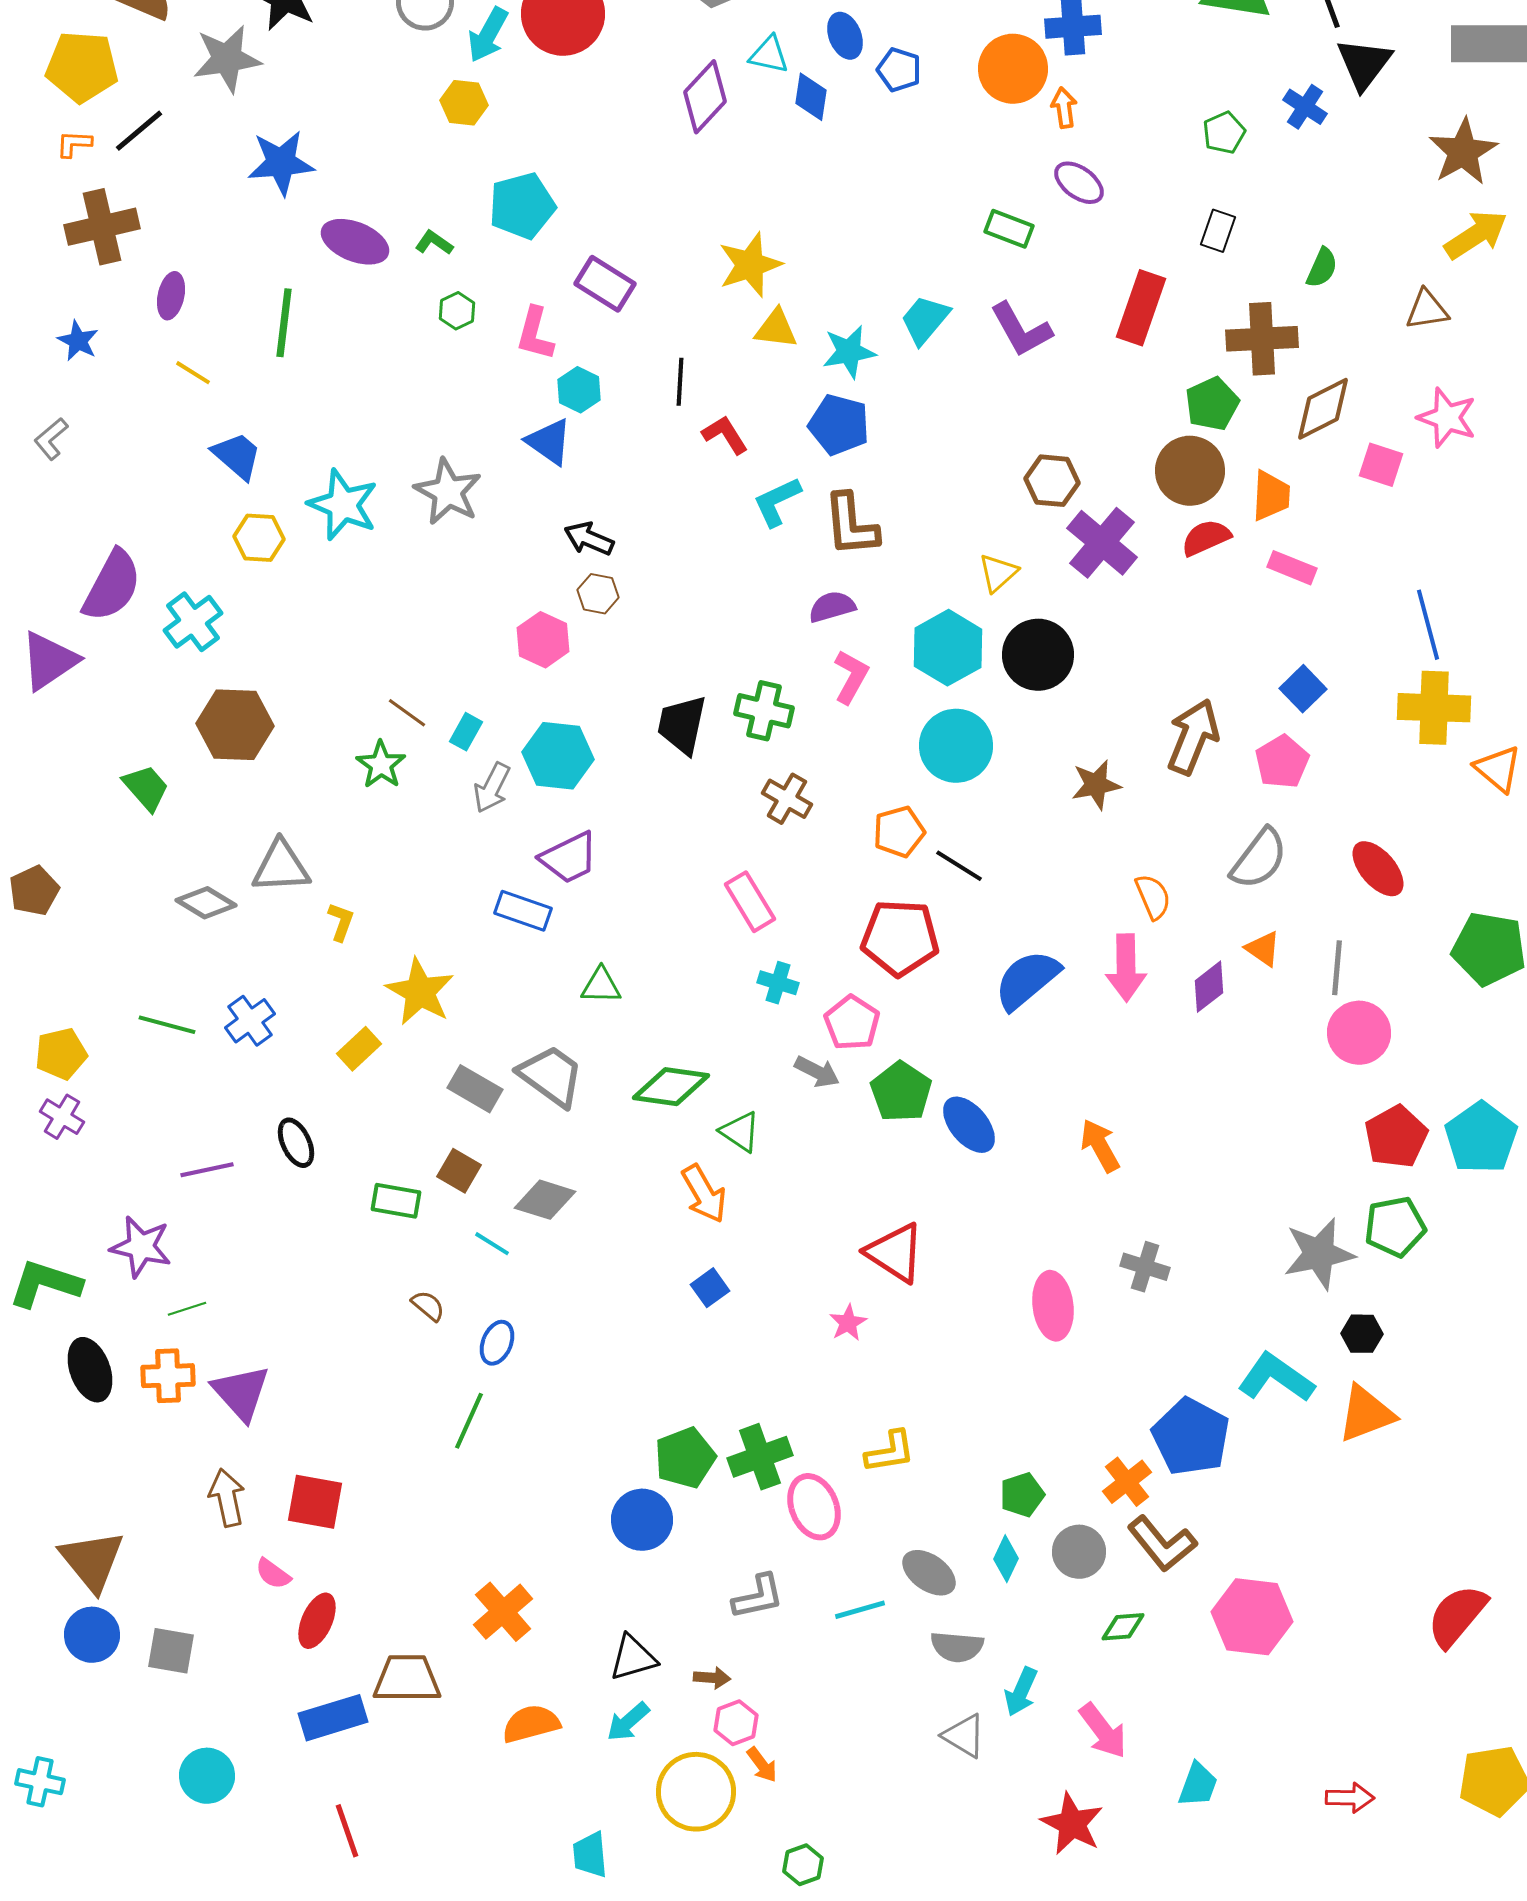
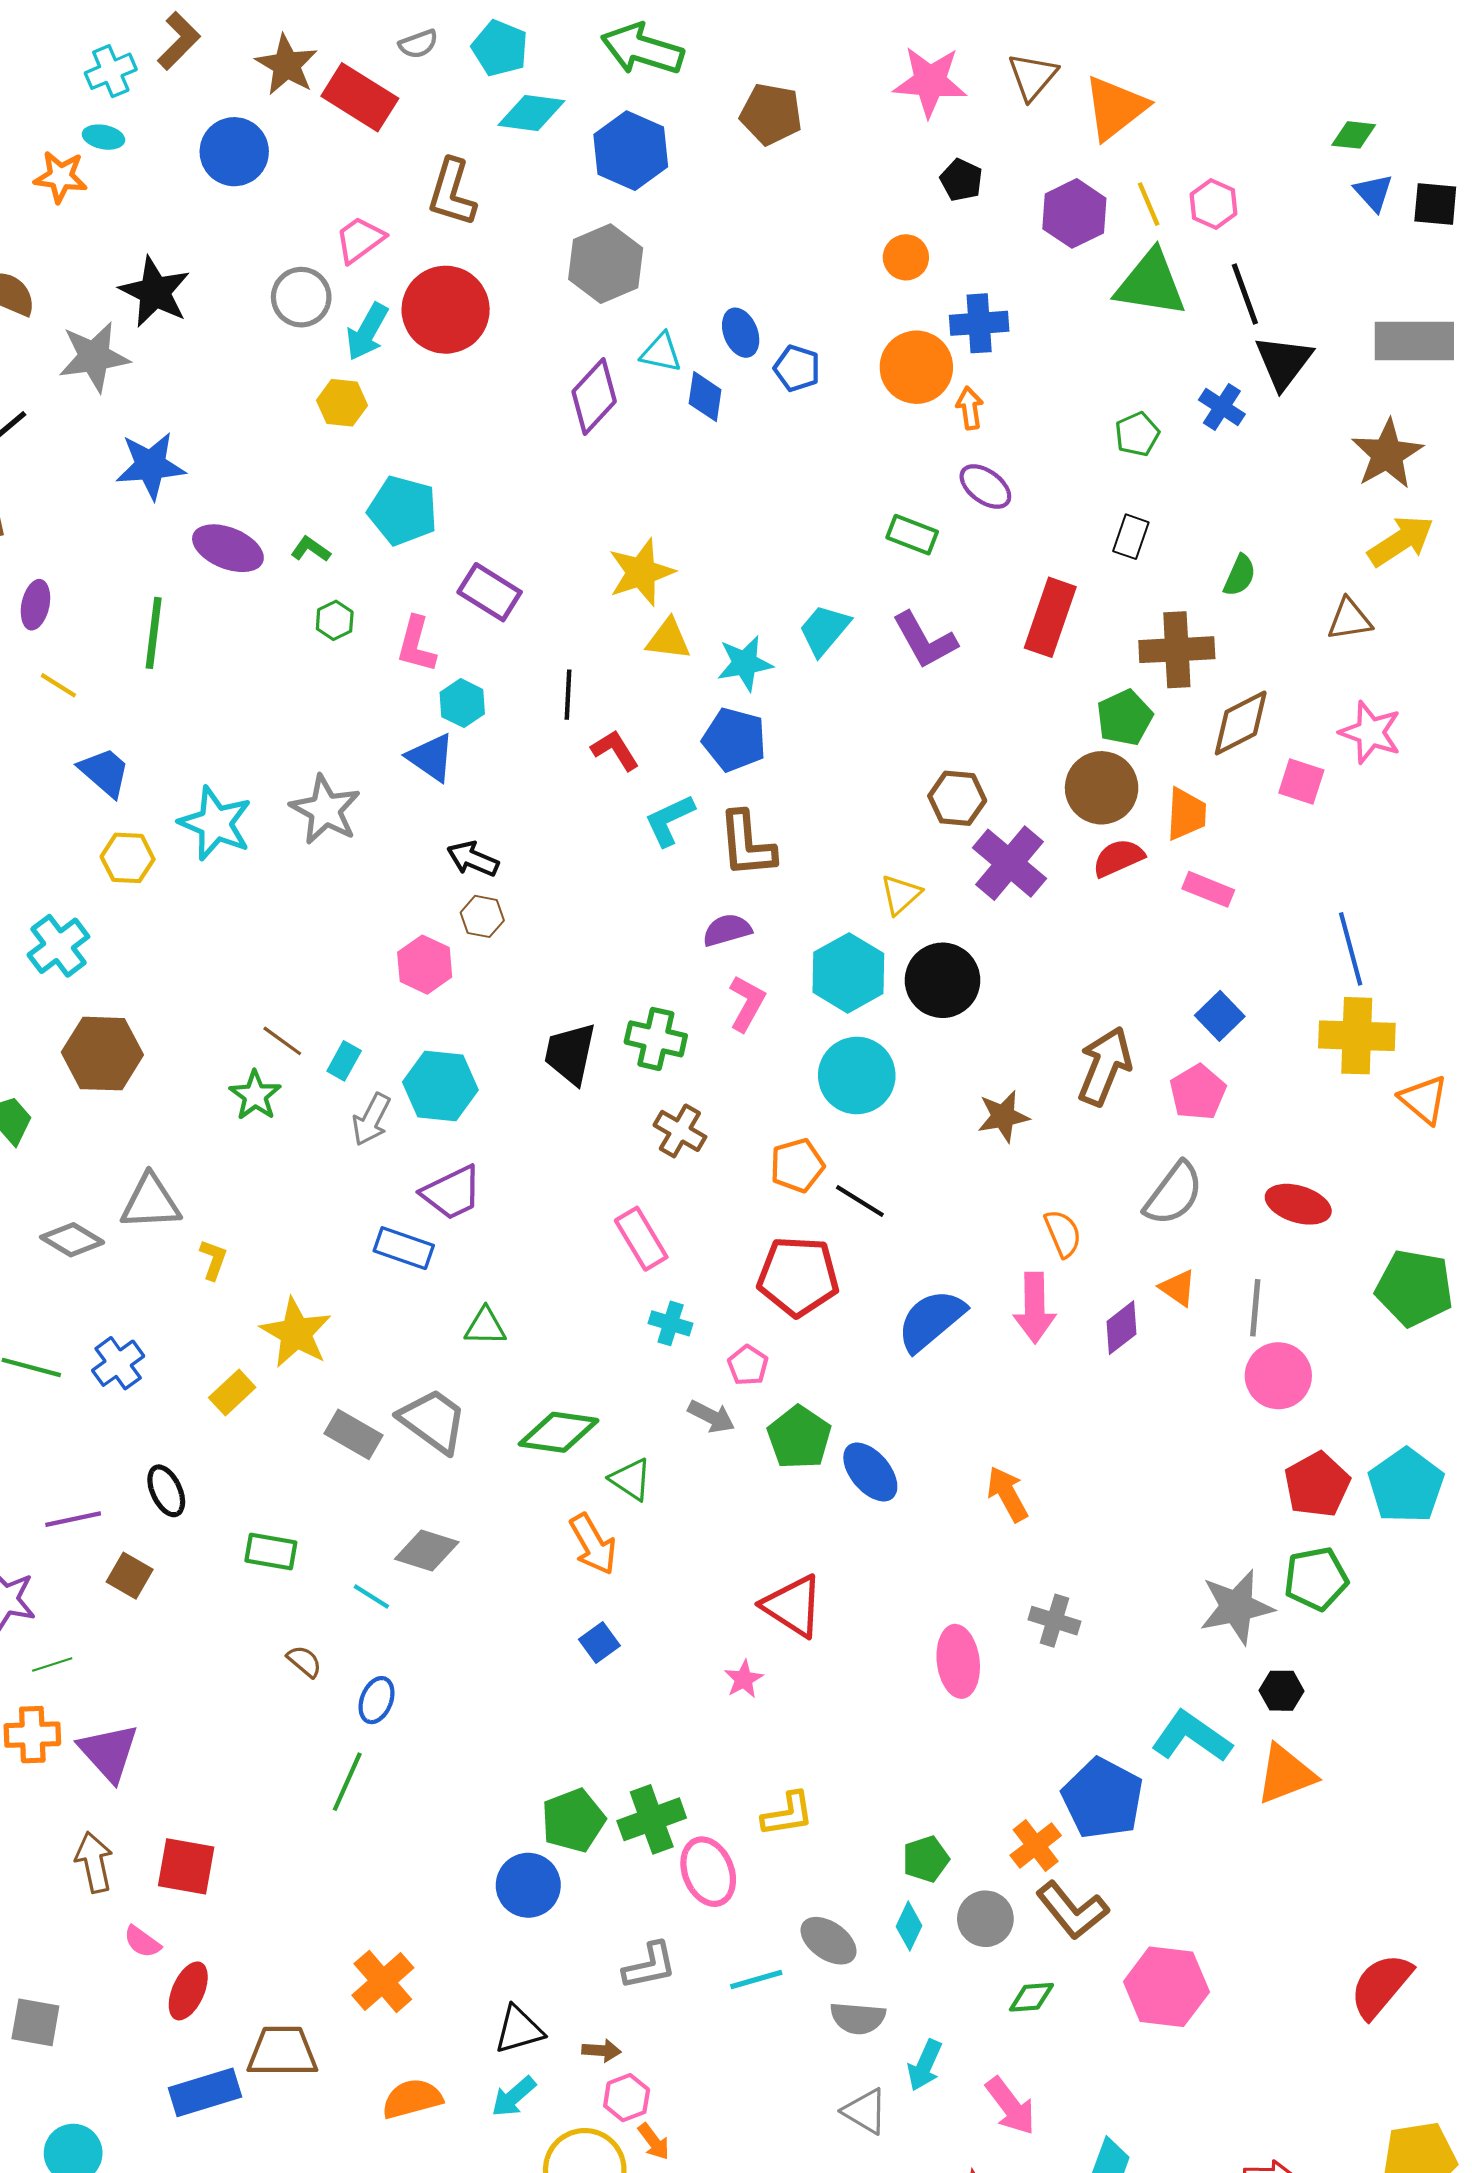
cyan pentagon: (522, 206) -> (403, 511), turned 30
red ellipse: (1378, 869) -> (1298, 1204), turned -32
pink pentagon: (852, 1023) -> (748, 1365), size x0.7
brown square: (459, 1171) -> (130, 1576), moved

